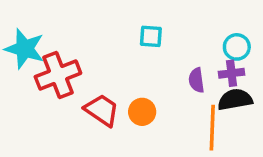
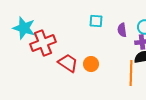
purple semicircle: (196, 80) -> (122, 30), moved

